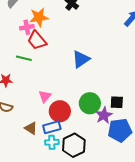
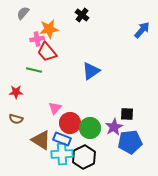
green circle: (90, 103) -> (90, 128), moved
blue rectangle: (52, 127) -> (62, 139), turned 36
brown triangle: (31, 128) -> (41, 140), size x1.5
cyan cross: (52, 142) -> (62, 154), size x1.5

